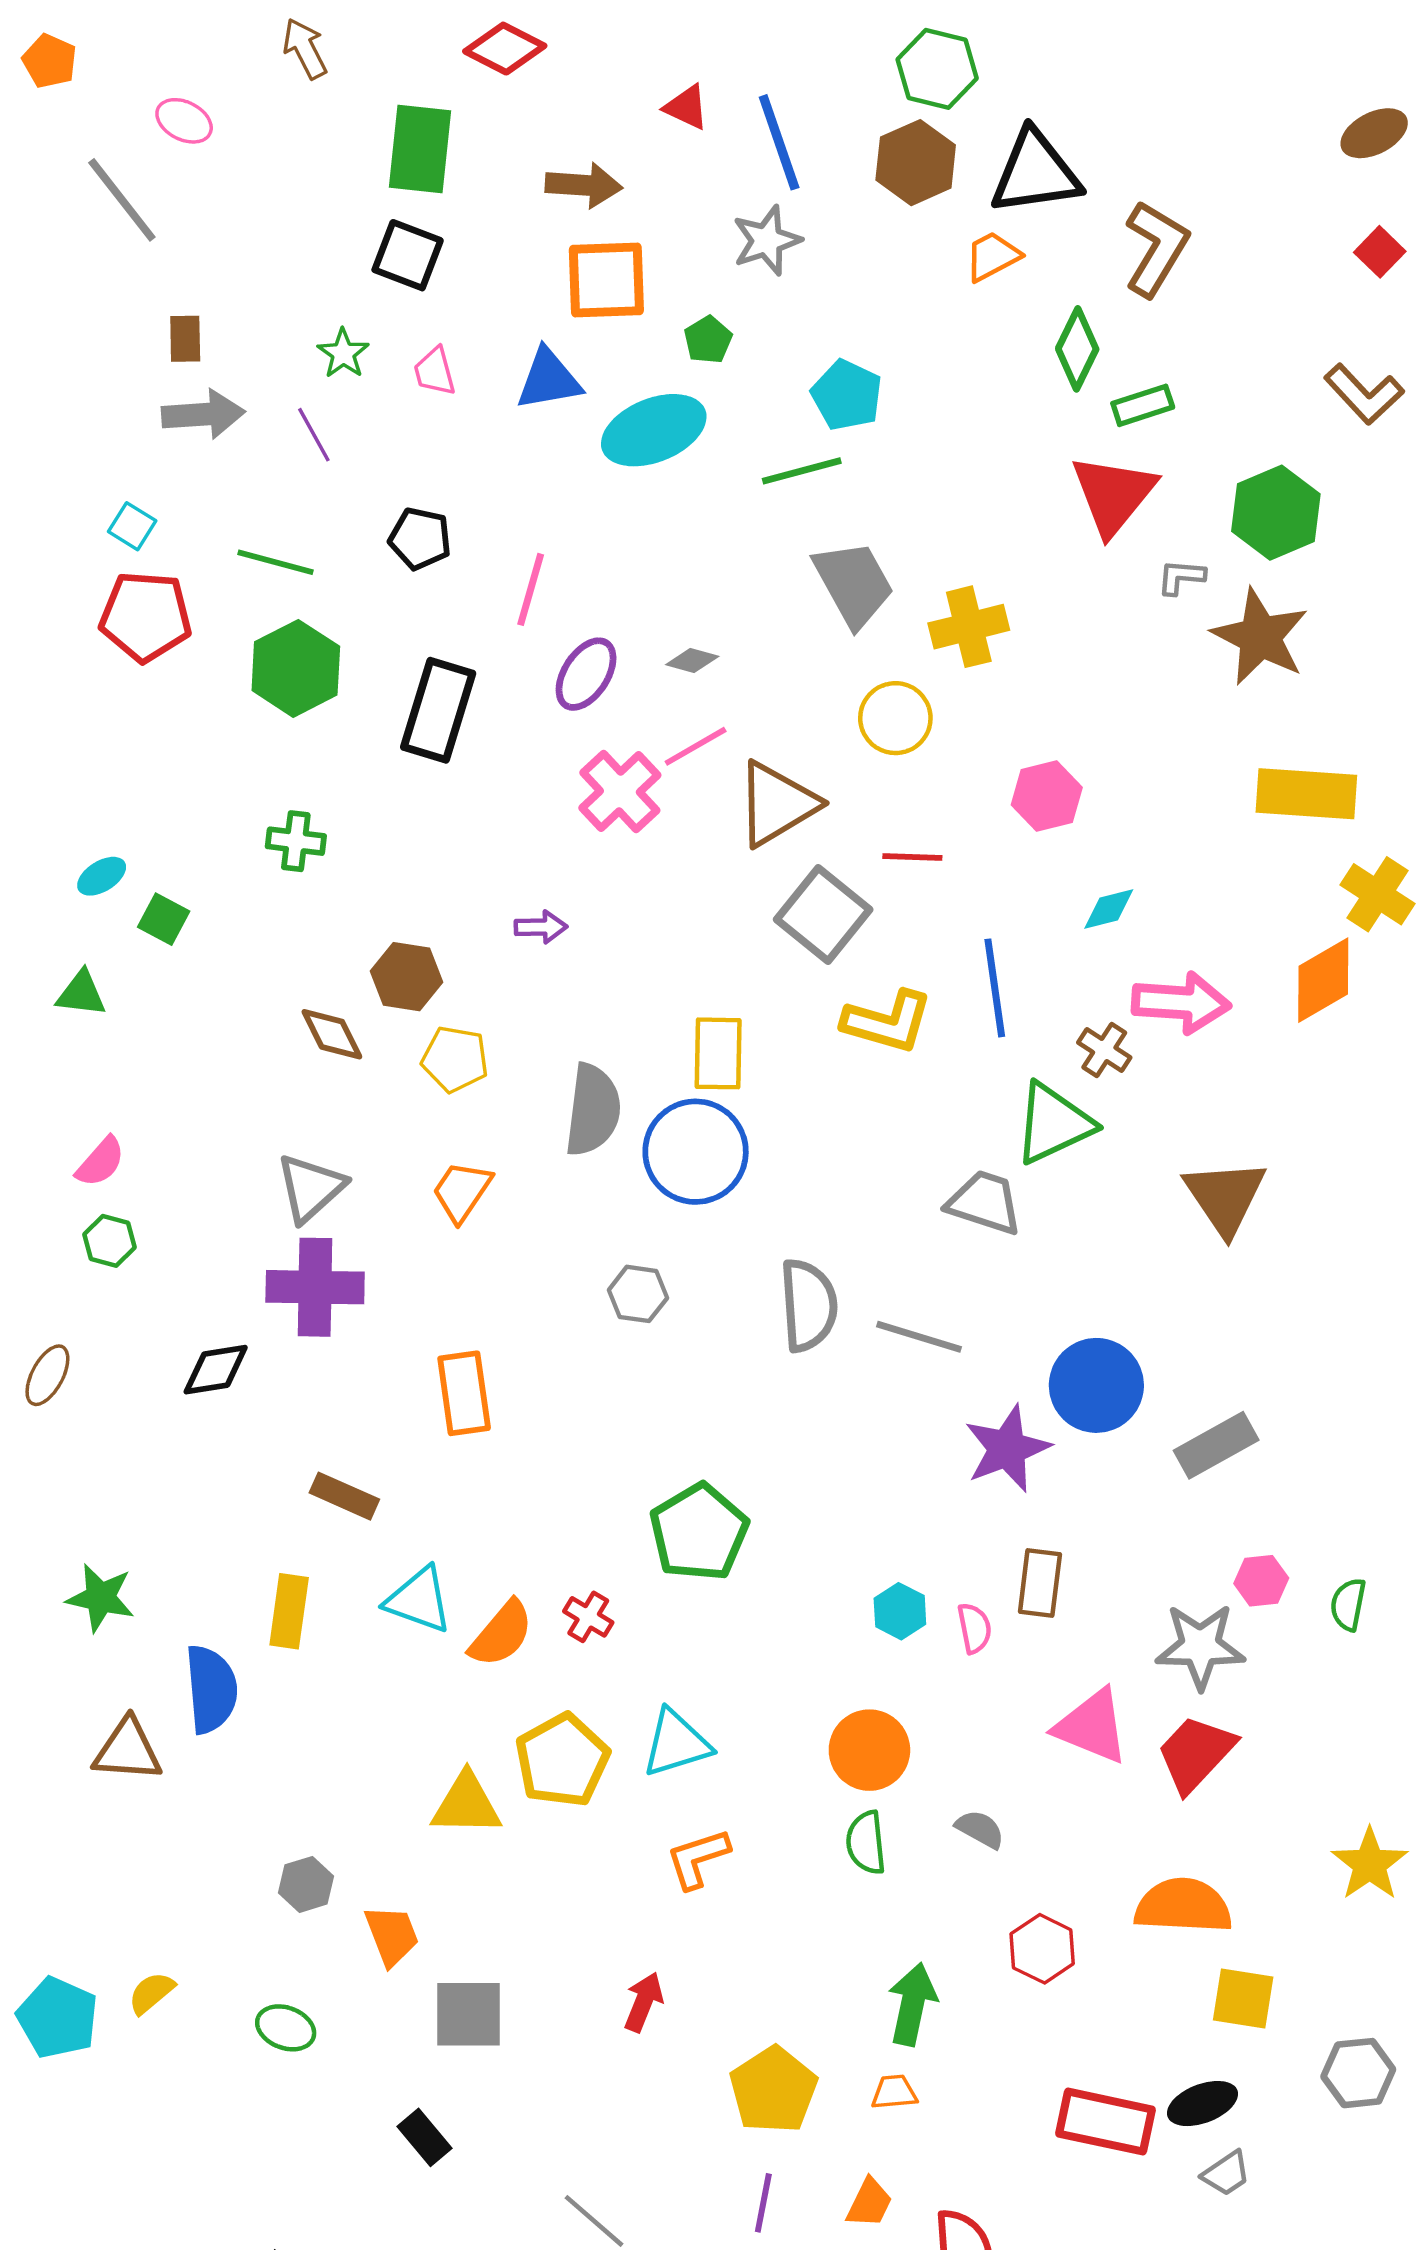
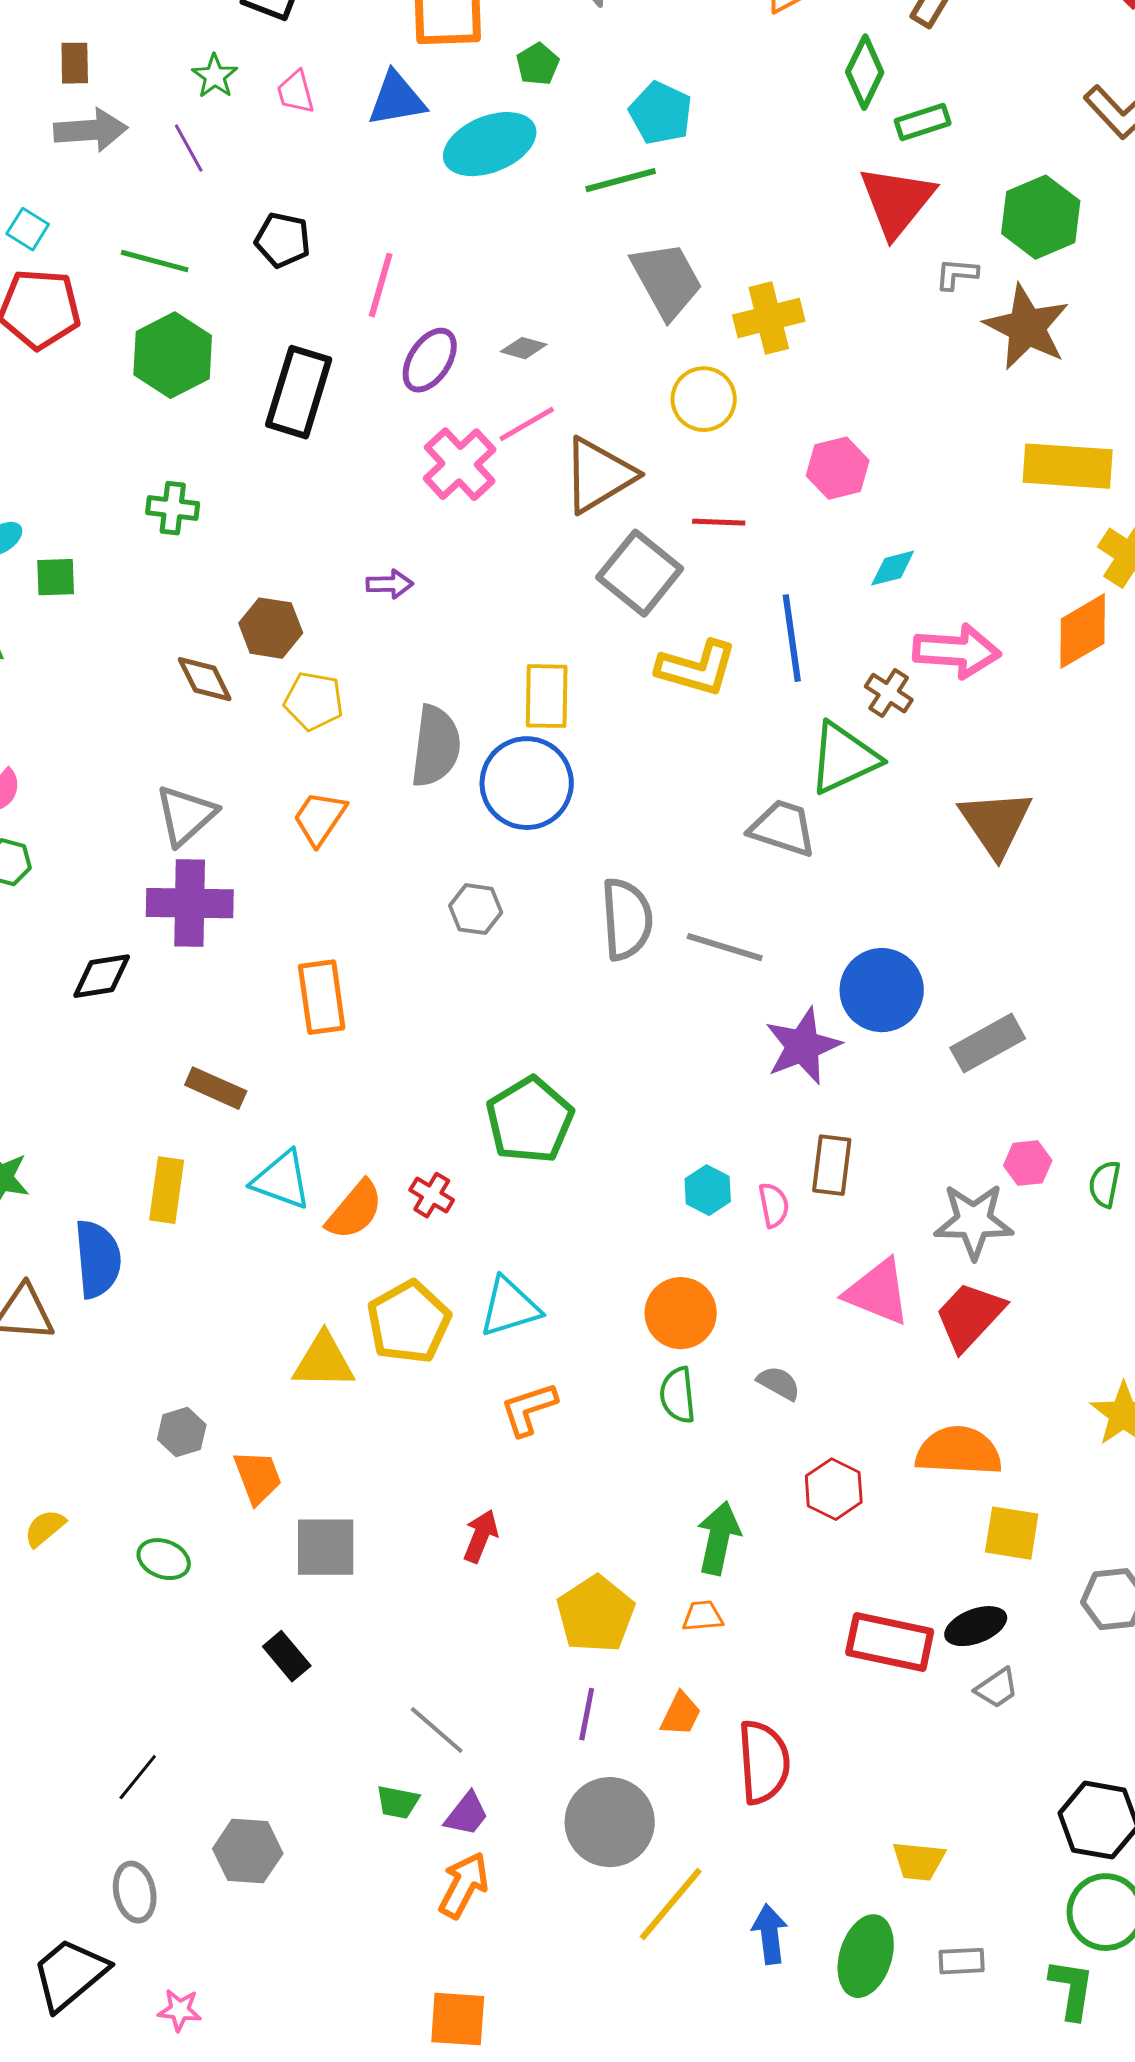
green square: (164, 919) -> (56, 577), turned -30

